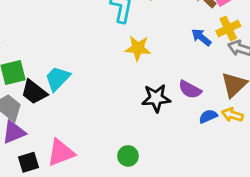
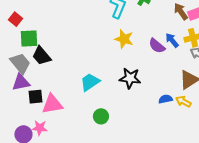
cyan trapezoid: (57, 78) -> (90, 82), moved
purple semicircle: (190, 90) -> (157, 46), moved
black square: (28, 162) -> (35, 97), moved

